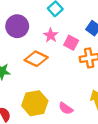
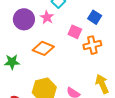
pink star: (51, 35) -> (47, 17), moved

